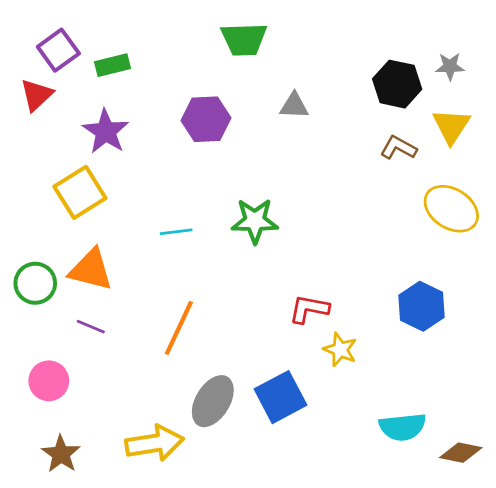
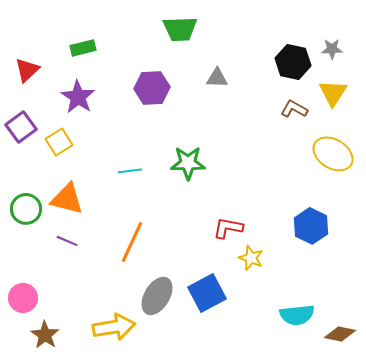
purple square: (58, 50) -> (21, 127), moved
yellow square: (80, 192) -> (59, 142), size x0.7
pink circle: (49, 381) -> (23, 298), moved

